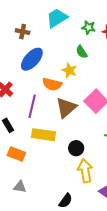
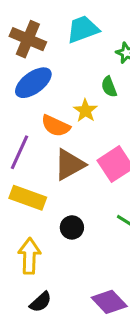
brown cross: (23, 32) -> (28, 39), size x1.6
yellow arrow: (85, 171) -> (29, 256), moved

